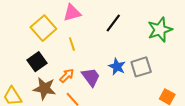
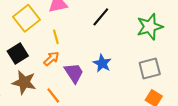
gray square: (141, 67) -> (150, 69), moved
orange arrow: (67, 76) -> (51, 59), moved

